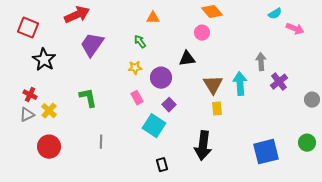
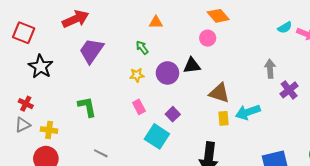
cyan semicircle: (275, 14) -> (285, 27), moved
purple circle: (161, 78) -> (167, 73), moved
cyan arrow: (240, 84) -> (248, 112), moved, turned -105
brown triangle: (213, 85) -> (219, 93), turned -40
yellow cross: (49, 111) -> (49, 130), moved, turned -35
gray line: (101, 142) -> (101, 153), turned -64

